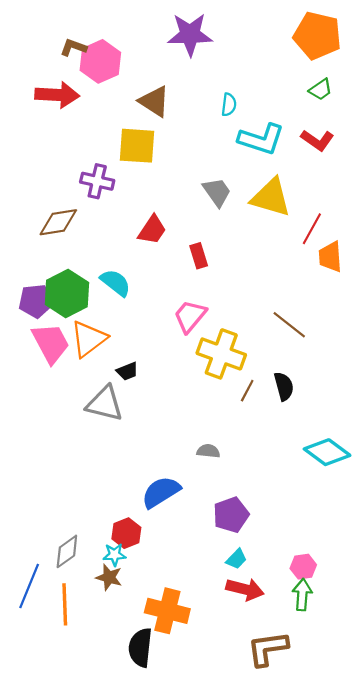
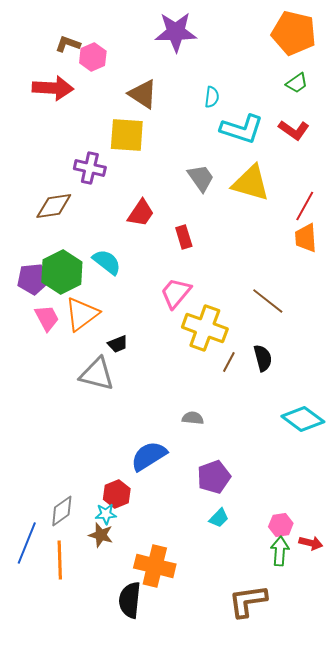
pink hexagon: (100, 61) -> (93, 57), size x0.7
red line: (312, 229) -> (305, 206), moved
pink trapezoid: (51, 343) -> (47, 318), size x0.7
red arrow: (245, 589) -> (311, 543), moved, size x0.7

